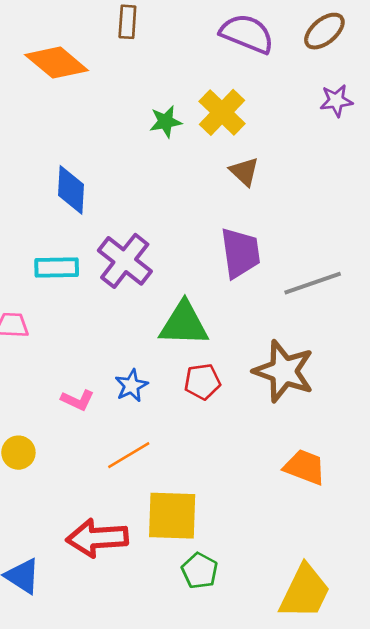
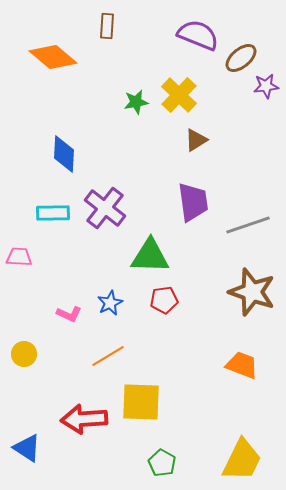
brown ellipse: (324, 31) -> (241, 58), moved
brown triangle: (244, 172) -> (196, 140), turned 45
brown star: (284, 371) -> (252, 292), moved
green pentagon: (200, 571) -> (162, 463), moved

